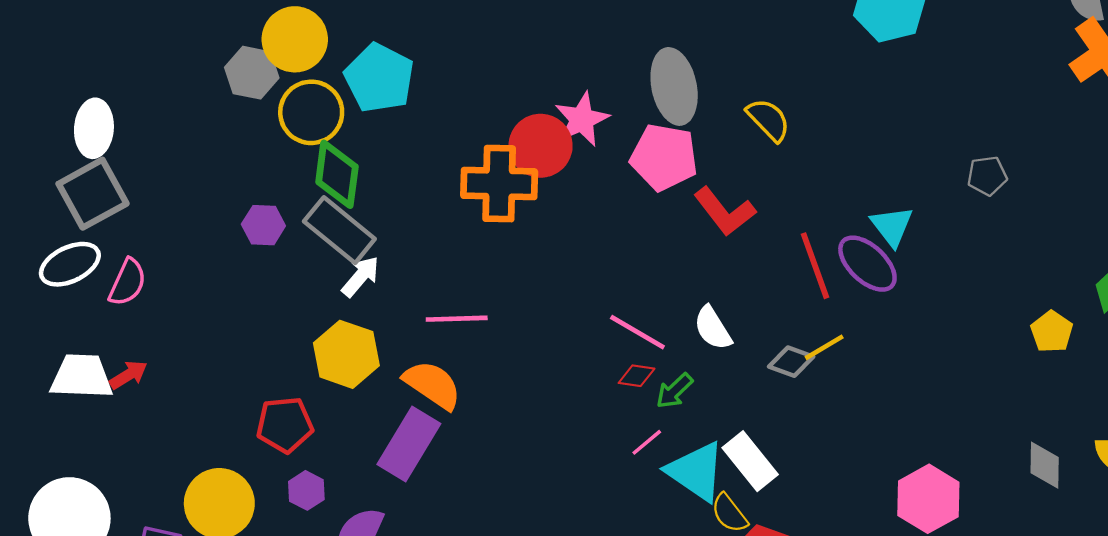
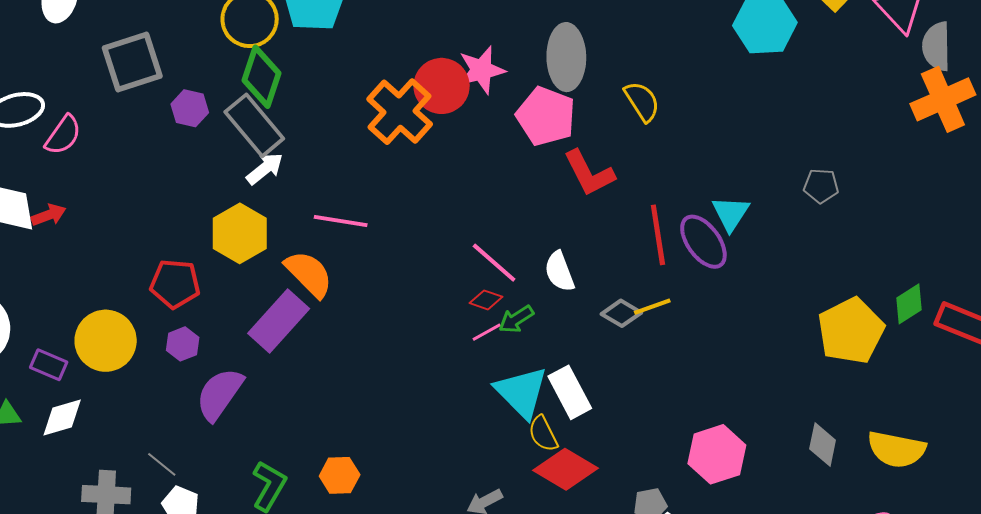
orange cross: (499, 184) -> (400, 112), turned 30
gray square: (93, 194) -> (132, 62), moved
yellow pentagon: (1052, 332) -> (851, 331), size x1.8
pink line: (647, 442) -> (487, 332), moved

